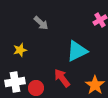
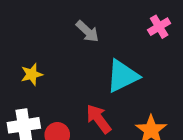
gray arrow: (41, 23) -> (87, 31), moved

